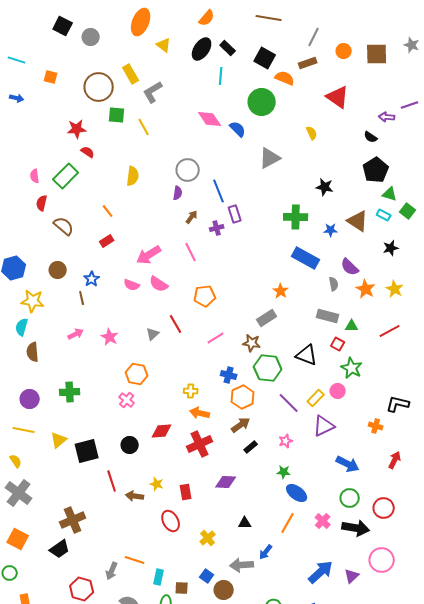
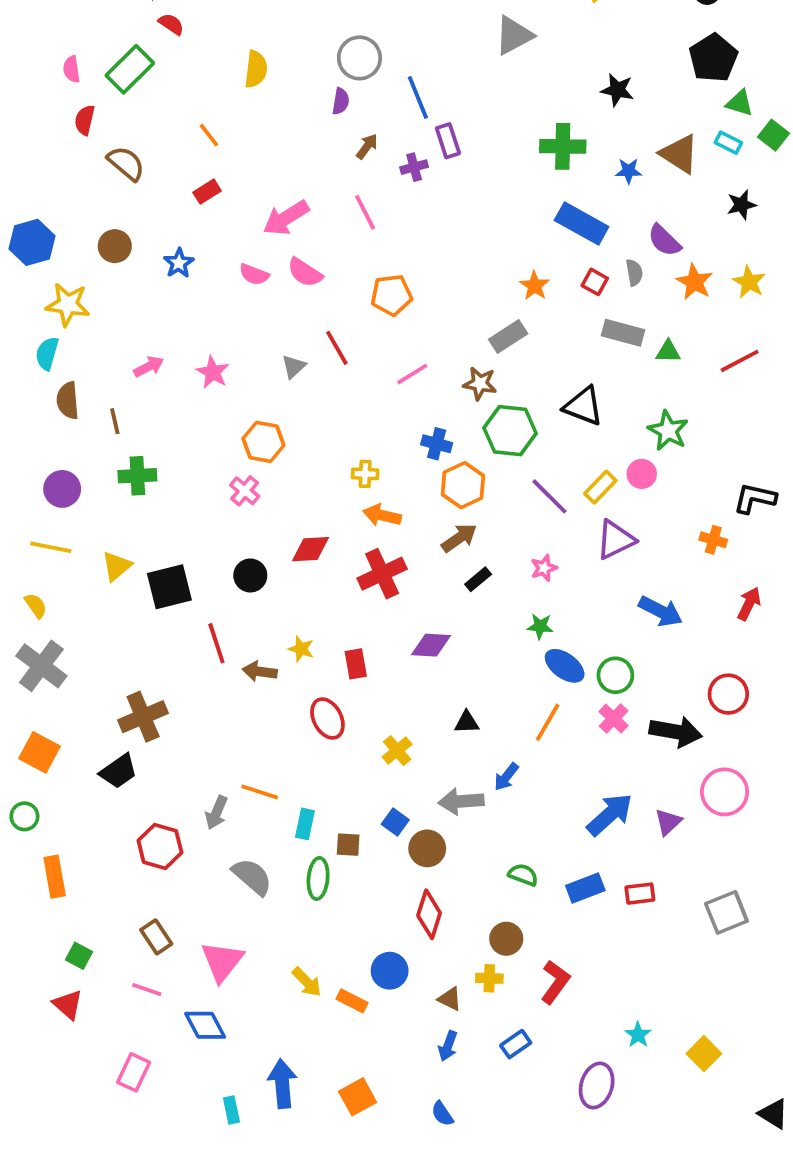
brown line: (82, 298) -> (115, 421), moved
red square: (338, 344) -> (595, 282), moved
green circle: (350, 498) -> (615, 675), moved

